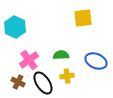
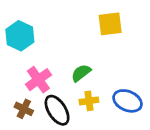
green semicircle: (61, 55) -> (81, 73), turned -35
blue ellipse: (96, 61) -> (128, 101), moved

